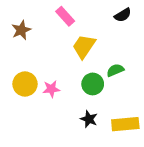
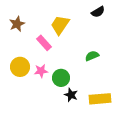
pink rectangle: (65, 16) -> (44, 43), moved
yellow trapezoid: (84, 46) -> (60, 25), moved
green circle: (93, 84) -> (61, 78), moved

